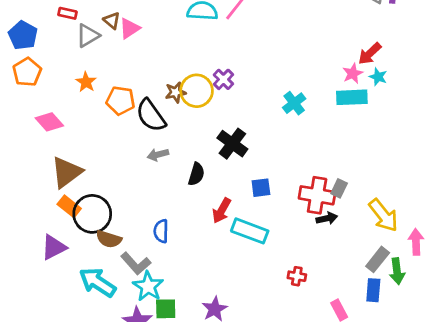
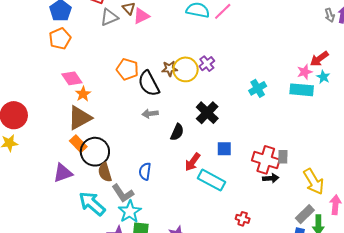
orange star: (86, 82) -> (83, 94), moved
gray rectangle: (339, 188) -> (283, 157), turned -32
brown semicircle: (109, 239) -> (105, 172), turned 48

